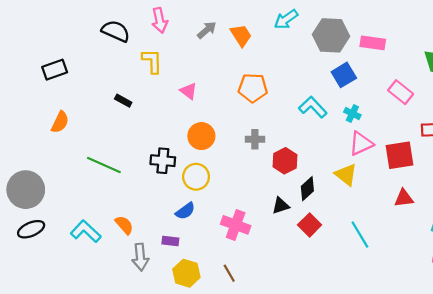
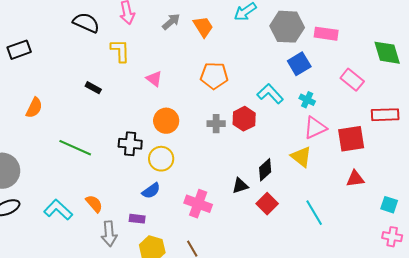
black rectangle: (55, 70) -> (19, 50), moved
red hexagon: (285, 161) -> (244, 119), moved

